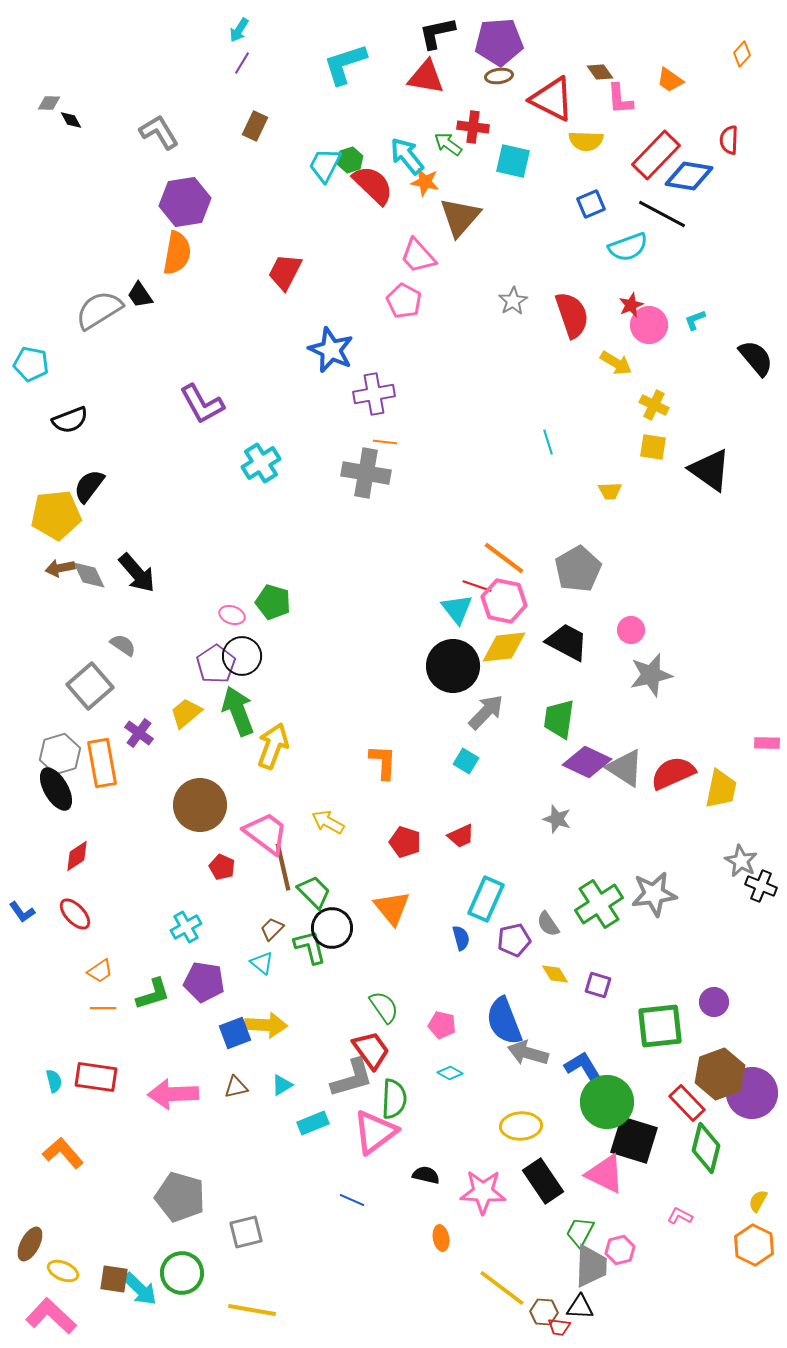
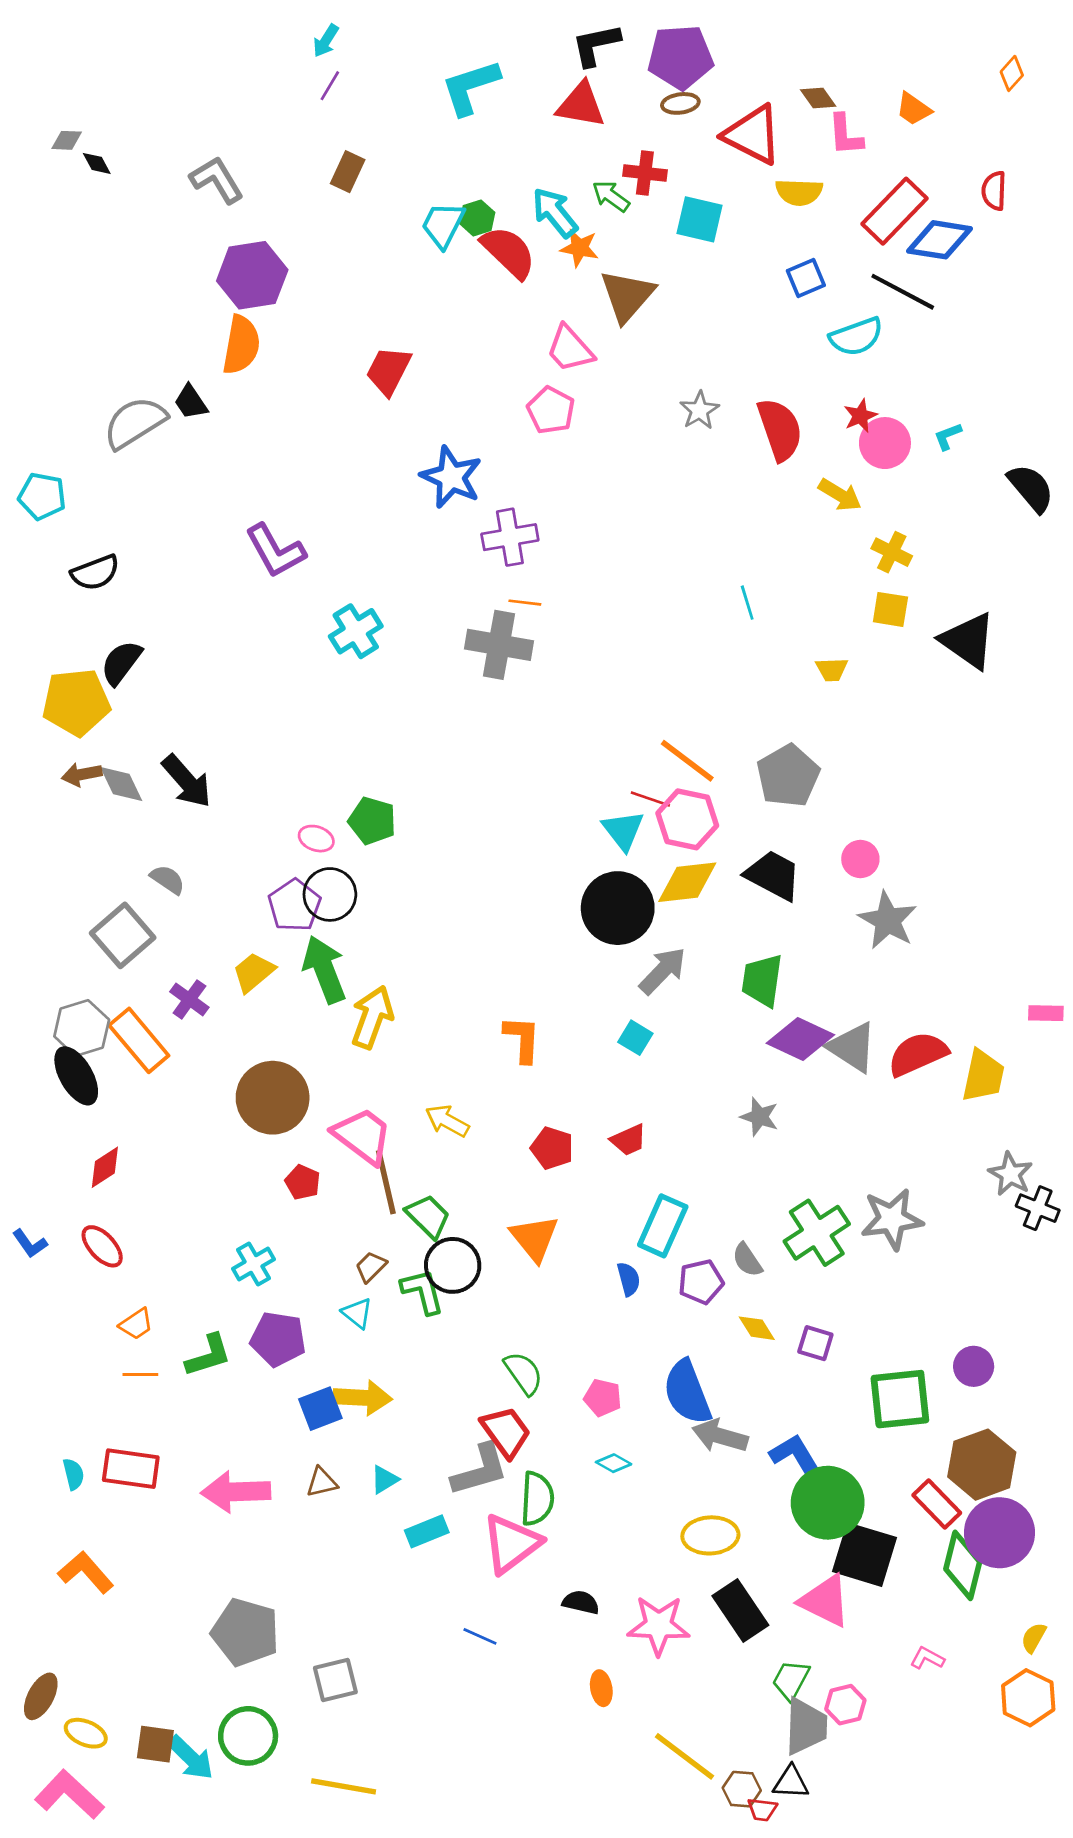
gray star: (651, 675) -> (888, 920), turned -30
orange rectangle: (102, 763) -> (139, 1040), turned -30
purple circle: (752, 1093) -> (1000, 1533), moved

